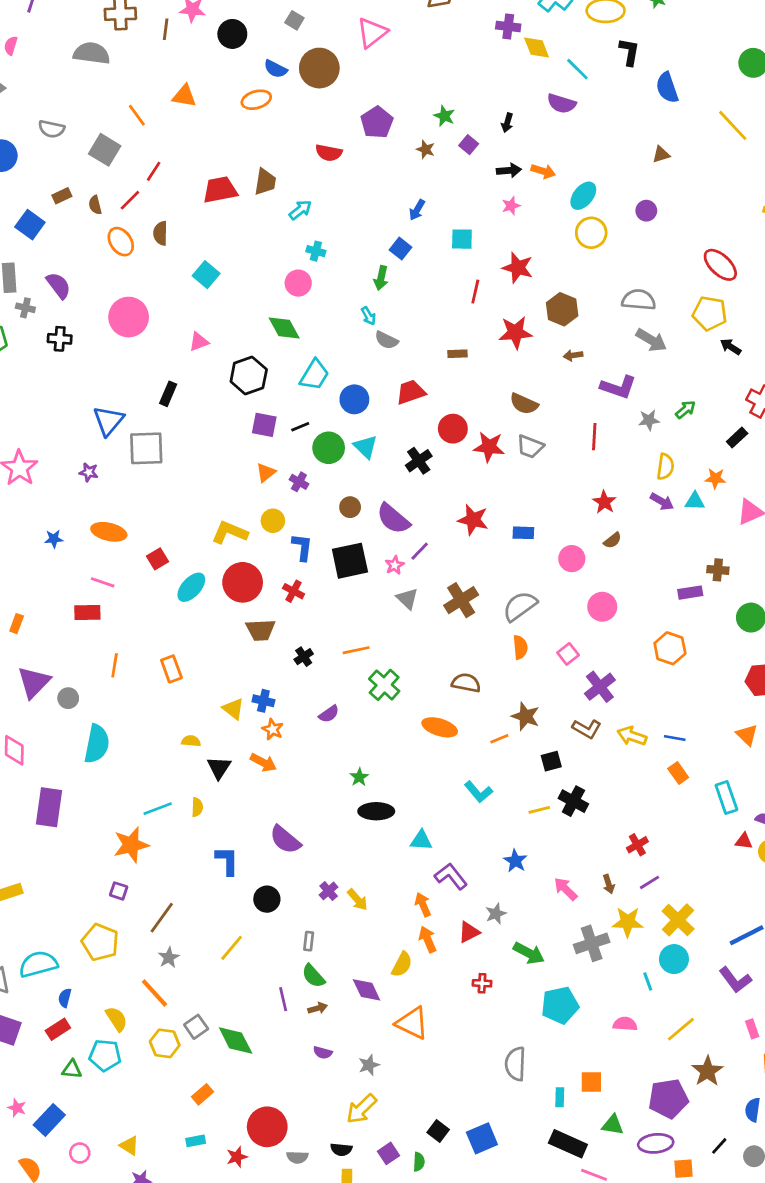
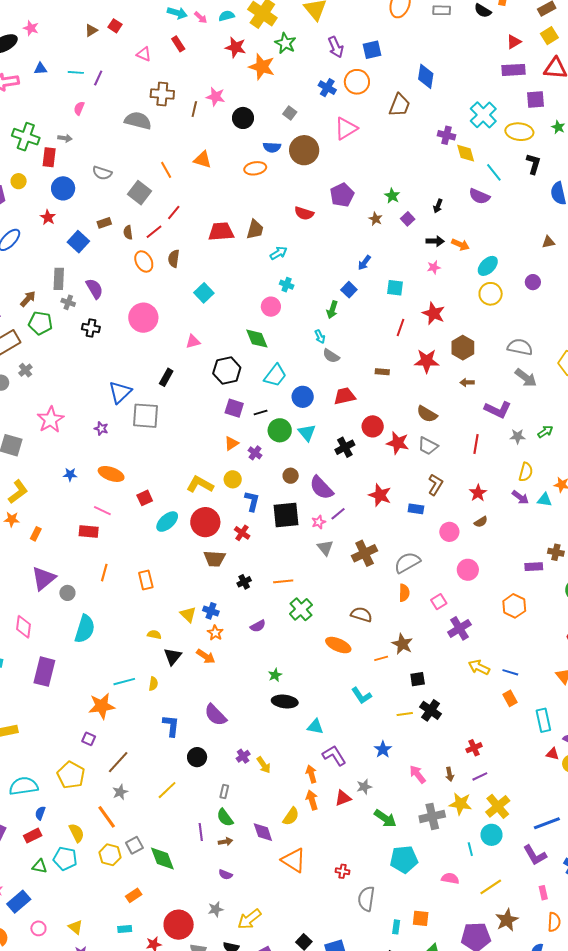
blue semicircle: (276, 69) -> (272, 147), turned -30
brown L-shape: (587, 729) -> (435, 485), moved, turned -95
red cross: (482, 983) -> (342, 871), moved
gray star: (369, 1065) -> (216, 909), moved

